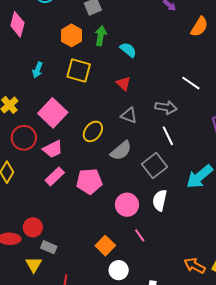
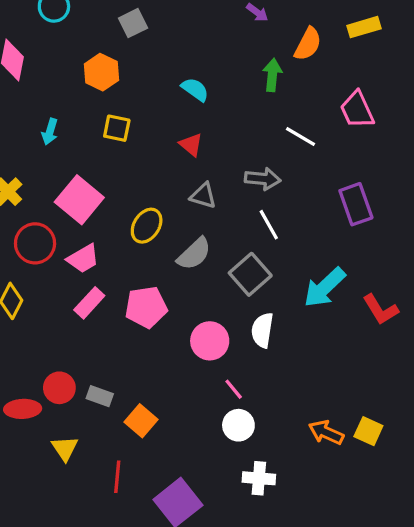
green arrow: (101, 36) -> (272, 75), moved
yellow square: (79, 70) -> (117, 128), size x0.7
orange square: (105, 246) -> (141, 421), moved
gray rectangle: (49, 247) -> (100, 396), moved
white circle: (119, 270) -> (238, 425), moved

